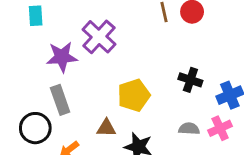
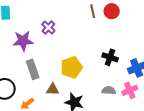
purple cross: (99, 37) -> (48, 28), size x0.6
gray rectangle: (60, 100) -> (33, 69), moved

